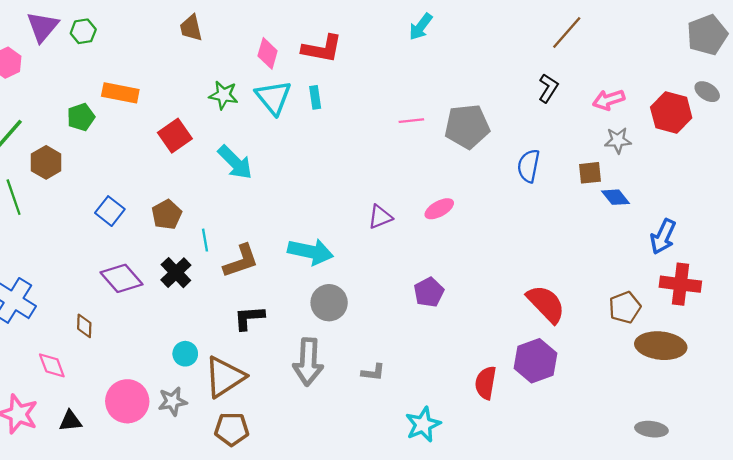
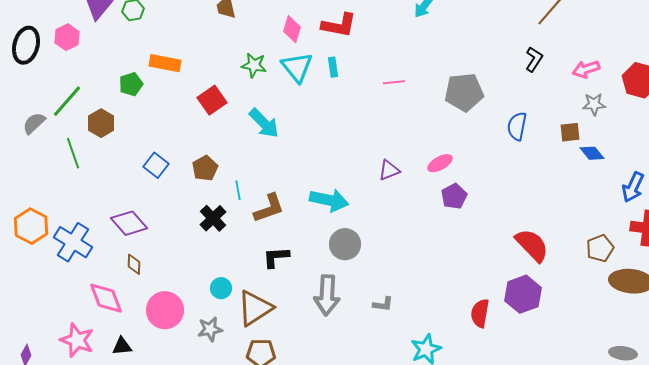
pink line: (411, 121) -> (394, 82), moved
purple diamond: (121, 278) -> (129, 223), moved
purple pentagon: (429, 292) -> (454, 196), moved
pink diamond: (52, 365) -> (106, 298), size x1.4
pink circle: (127, 401) -> (165, 310), moved

